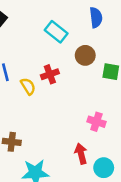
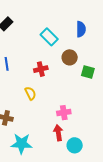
yellow semicircle: (28, 86) -> (30, 93), moved
pink cross: (96, 122) -> (64, 113), moved, turned -32

